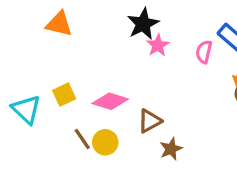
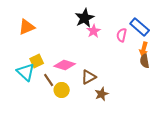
orange triangle: (59, 24) -> (27, 27), moved, turned -36
cyan triangle: (26, 109) -> (26, 72), moved
brown line: (82, 139) -> (49, 80), moved

